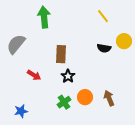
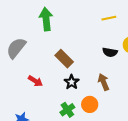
yellow line: (103, 16) -> (109, 18), turned -64
brown rectangle: (61, 54) -> (64, 59), turned -48
brown arrow: (109, 98) -> (104, 82), moved

